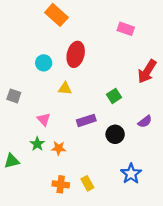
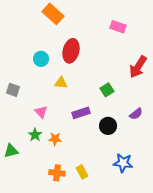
blue star: (131, 174) -> (123, 163), turned -30

